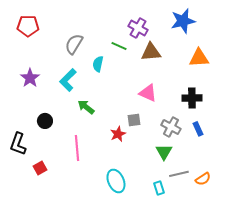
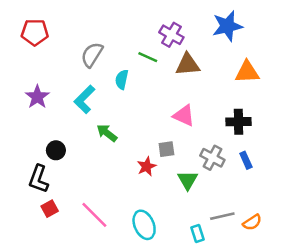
black L-shape: (18, 144) -> (39, 179), moved
pink line: (77, 148) -> (94, 215), moved, turned -40
green triangle: (164, 152) -> (188, 180), moved

